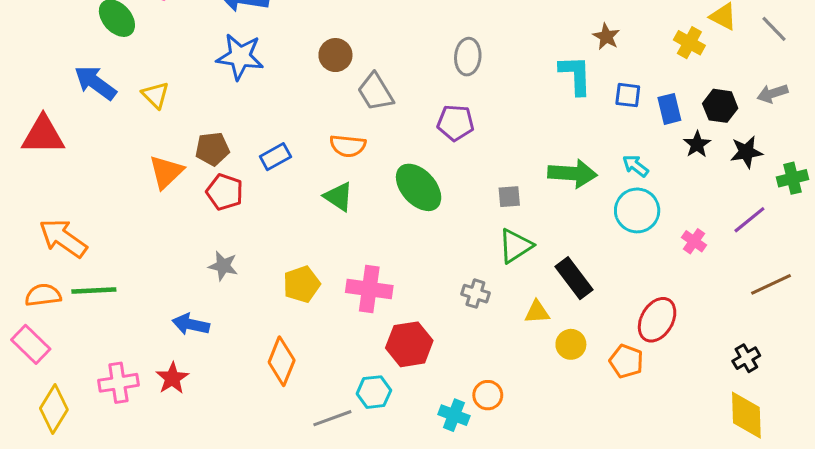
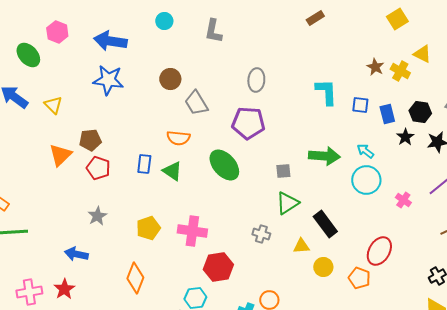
brown star: (606, 37) -> (375, 67), moved
purple pentagon: (455, 123) -> (248, 123), size x1.4
blue rectangle: (275, 157) -> (144, 164), moved, turned -54
gray star: (223, 266) -> (97, 216), turned 30

